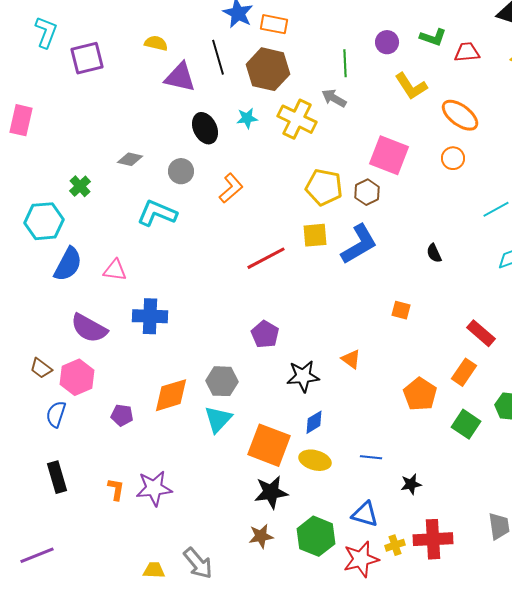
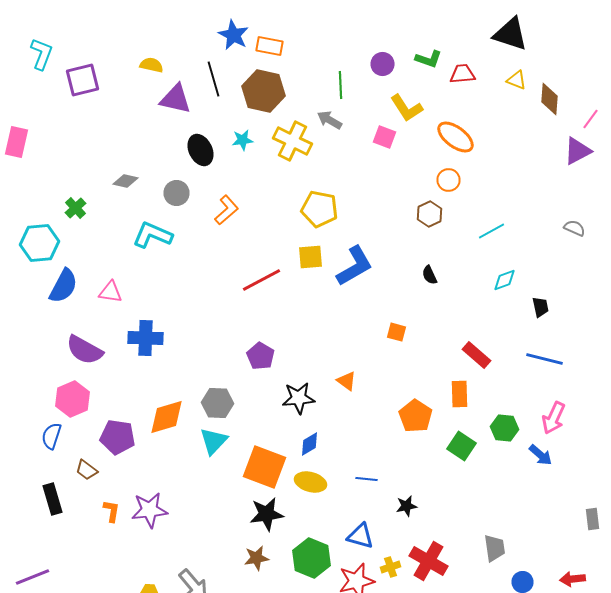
pink square: (389, 155) -> (384, 137), moved, size x0.6
brown hexagon: (367, 192) -> (430, 214), moved
brown trapezoid: (41, 368) -> (86, 470), moved
orange rectangle: (464, 372) -> (460, 394), turned -36
purple pentagon: (122, 415) -> (118, 437), size x1.6
red cross: (433, 539) -> (428, 561), turned 33

